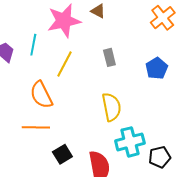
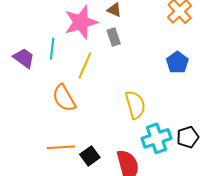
gray rectangle: (109, 57) -> (114, 37), moved
orange line: (36, 127) -> (61, 147), moved
black pentagon: (160, 157) -> (188, 137), moved

